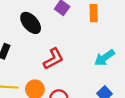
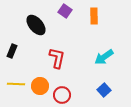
red L-shape: (53, 59) -> (57, 58), turned -50

